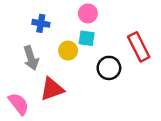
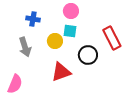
red triangle: (52, 89) -> (61, 72), moved
pink semicircle: (19, 104) -> (15, 84), turned 60

